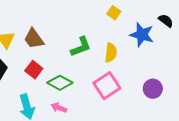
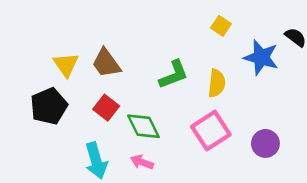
green diamond: (60, 83) -> (143, 126), turned 35
purple circle: (153, 89) -> (265, 143), moved

